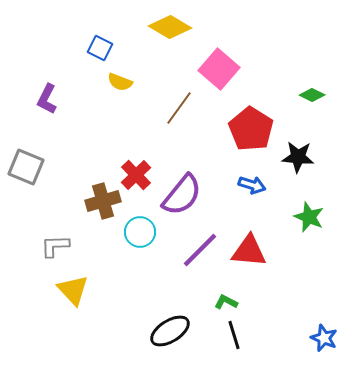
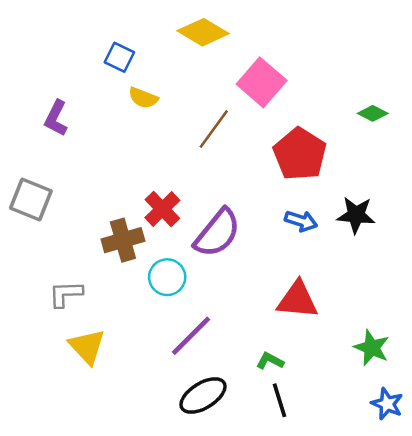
black star: (298, 157) -> (356, 215), moved
green star: (309, 217) -> (372, 348), moved
purple line: (200, 250) -> (191, 336), moved

